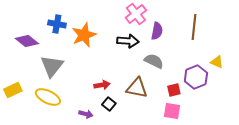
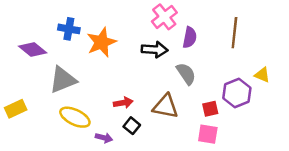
gray semicircle: (154, 61) -> (186, 74), turned 30
gray triangle: (52, 66) -> (63, 80), turned 30
yellow ellipse: (48, 97) -> (75, 117), moved

